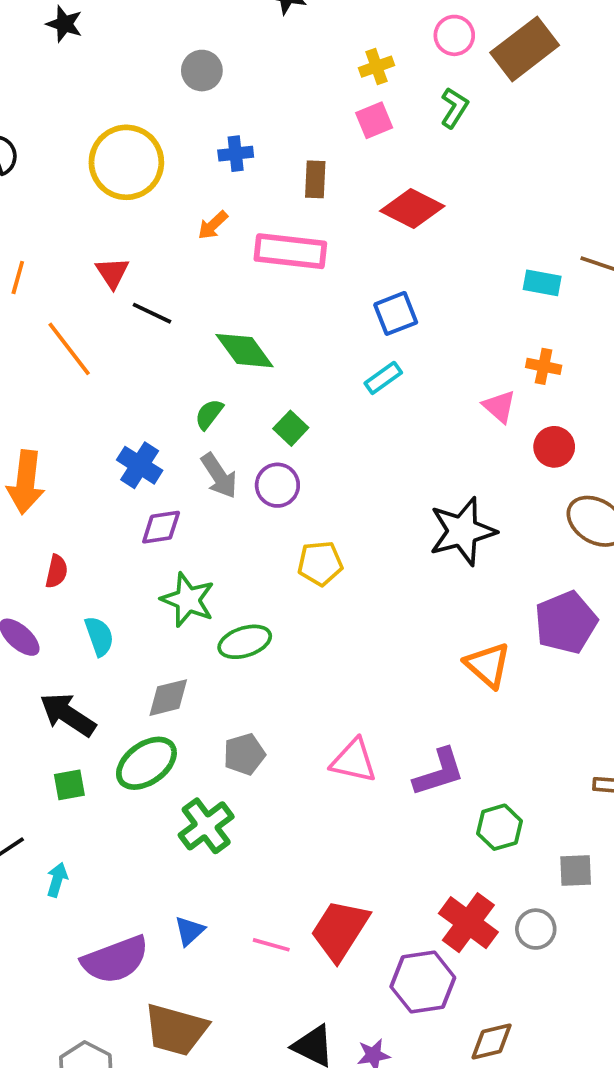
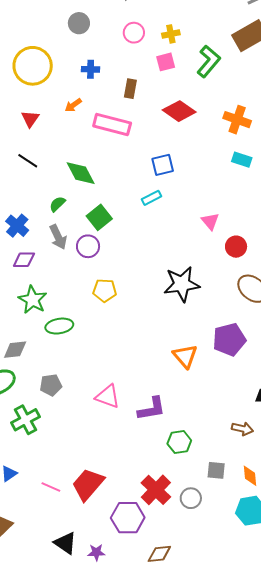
pink circle: (454, 35) -> (134, 33), moved
green L-shape: (454, 108) -> (209, 61), size x1.5
red triangle: (112, 273) -> (30, 119), moved
black line: (152, 313) -> (28, 161), moved
orange cross: (544, 366) -> (237, 120), moved, size x1.5
green square: (291, 428) -> (99, 217), size x1.4

